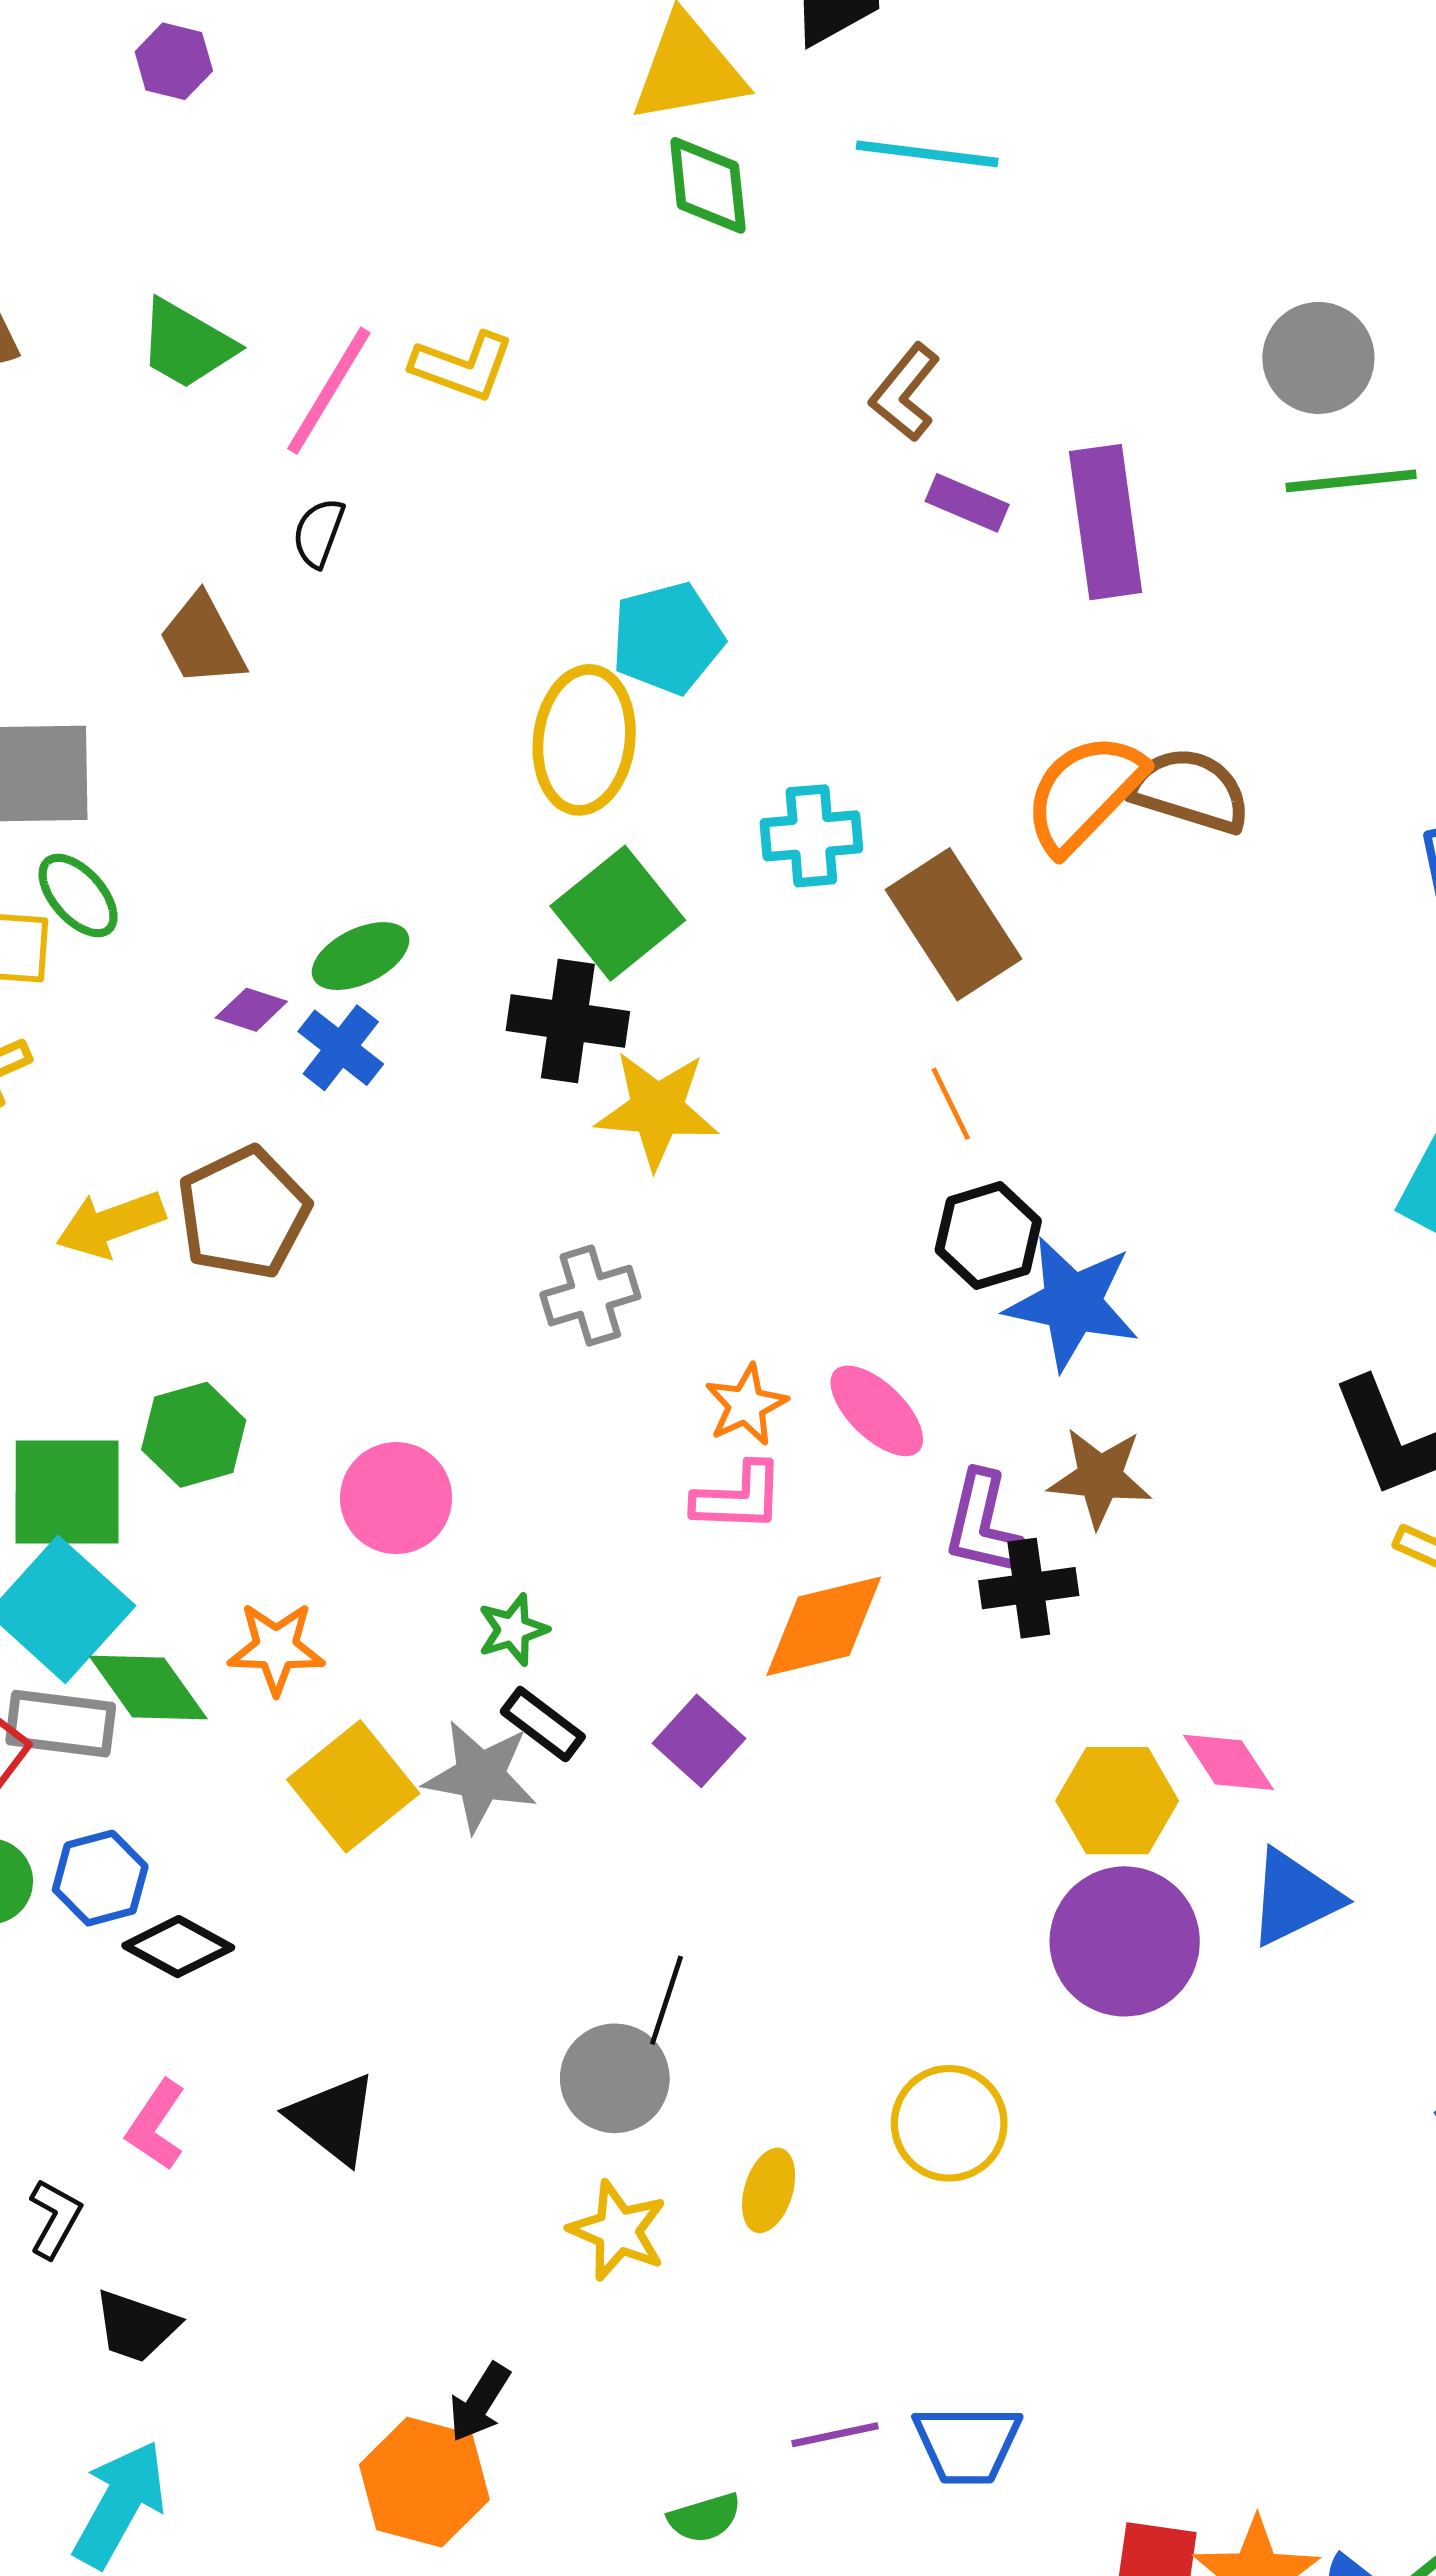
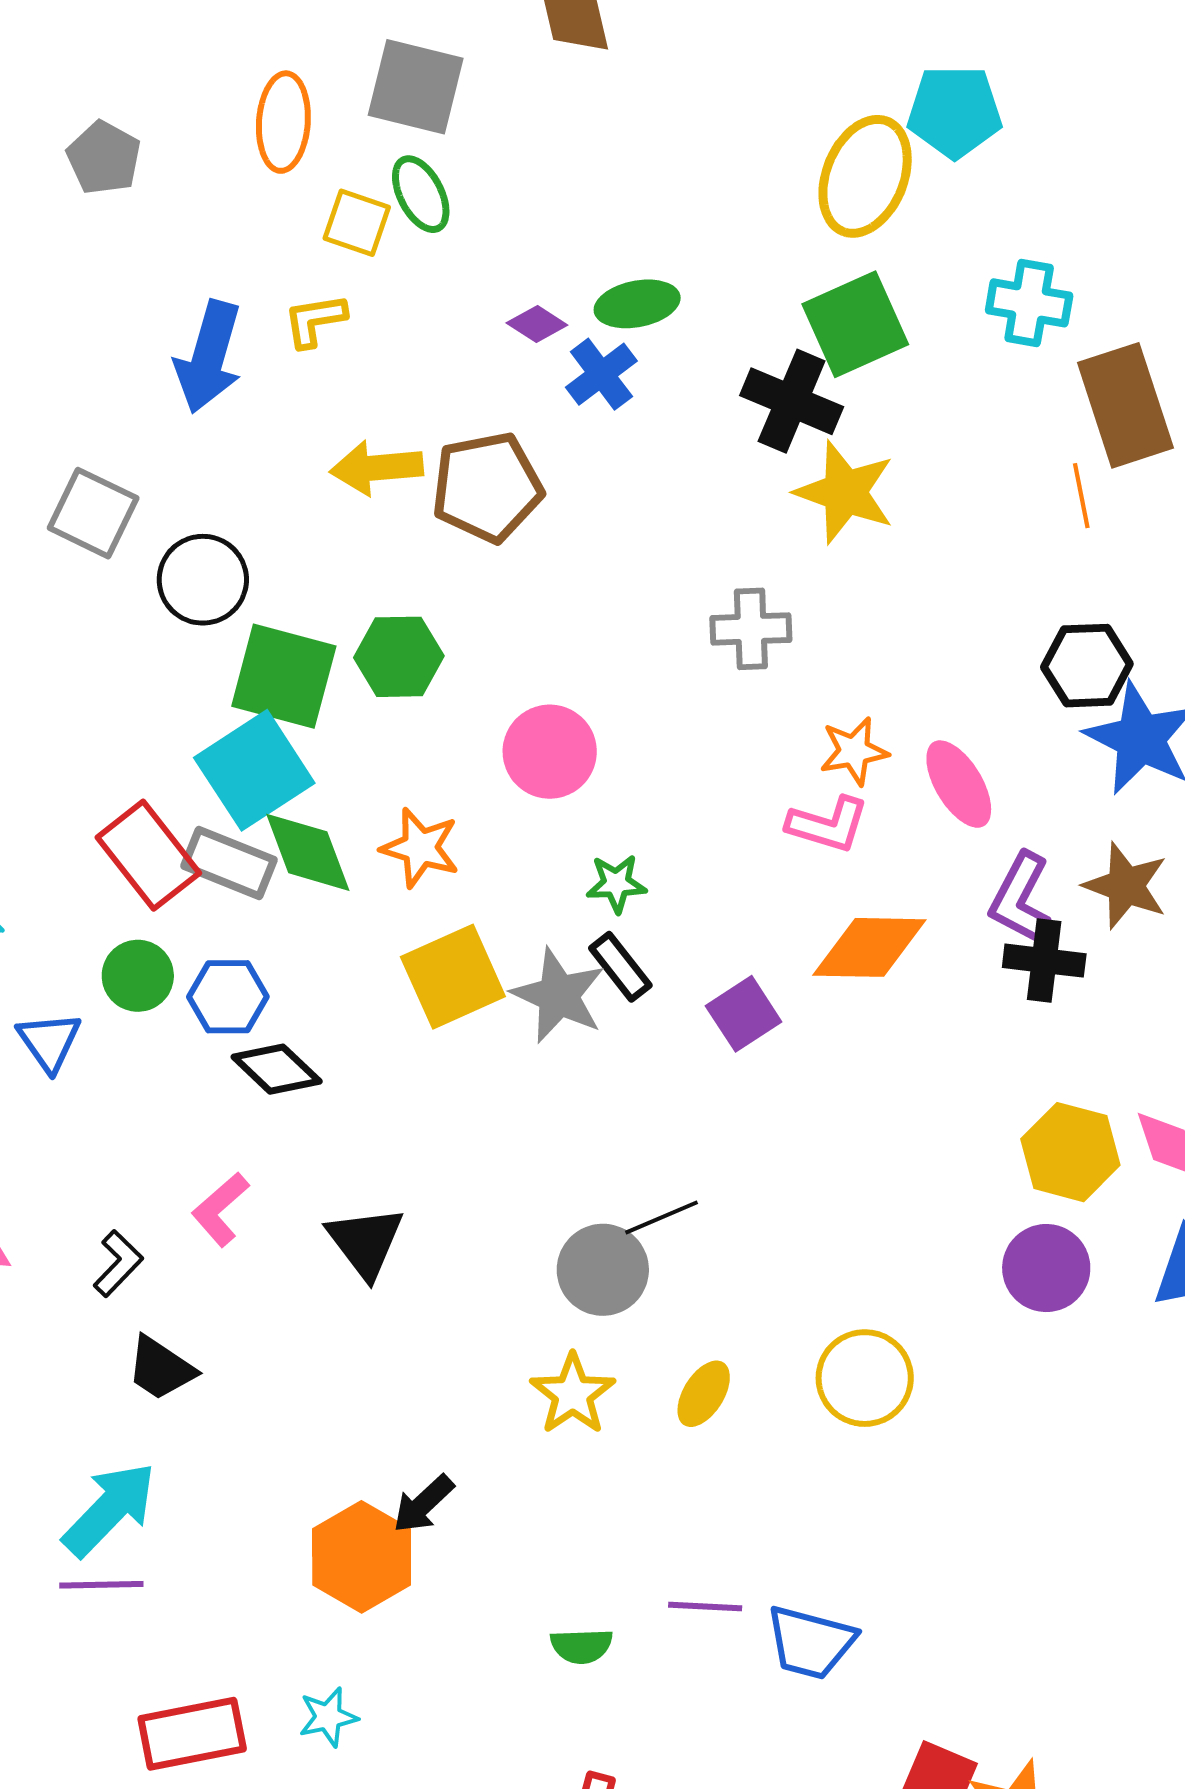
orange line: (951, 1104) -> (1081, 496), moved
purple circle: (1125, 1941) -> (1046, 1268), size x0.7
black line: (666, 2000) -> (662, 1217), turned 34

